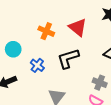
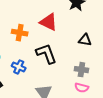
black L-shape: (68, 58) -> (46, 54), turned 100

